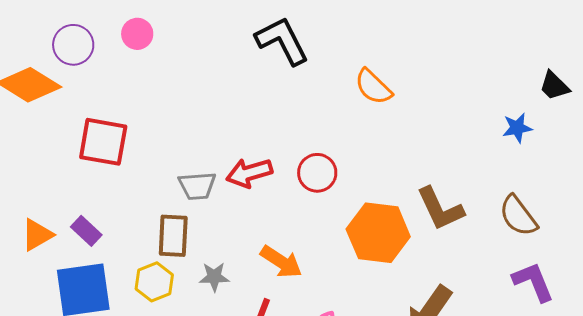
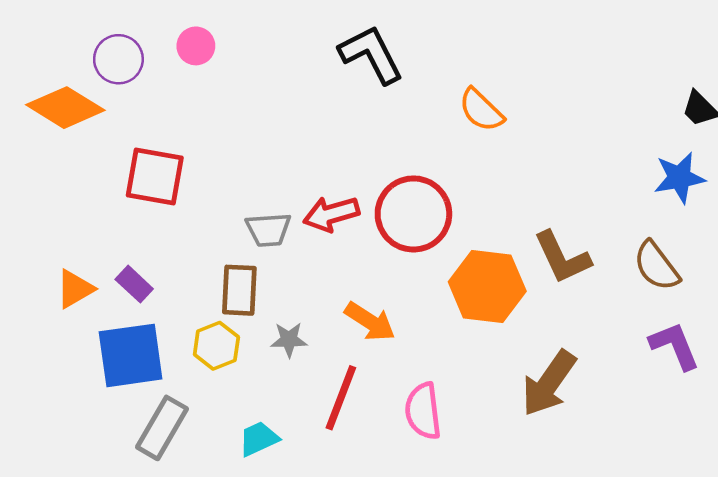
blue star: (517, 128) -> (679, 178), moved, size x1.4
red circle: (317, 173) -> (413, 214), size x1.6

